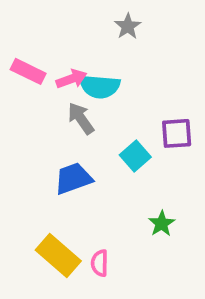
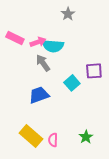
green star: (162, 224) -> (86, 137), moved

